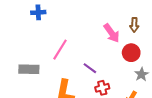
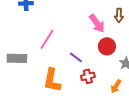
red circle: (131, 53) -> (107, 46), moved

